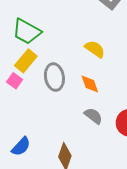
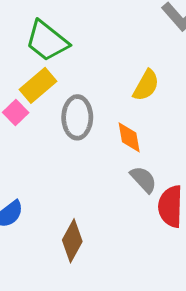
yellow semicircle: (95, 49) -> (146, 85), turned 75
gray semicircle: (93, 116) -> (143, 179), moved

